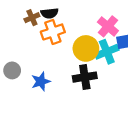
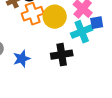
yellow circle: (86, 48) -> (55, 17), moved

